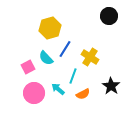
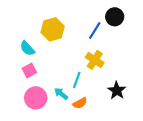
blue line: (65, 49) -> (95, 30), moved
cyan semicircle: (46, 58) -> (27, 48), moved
orange semicircle: (83, 94) -> (80, 103), moved

